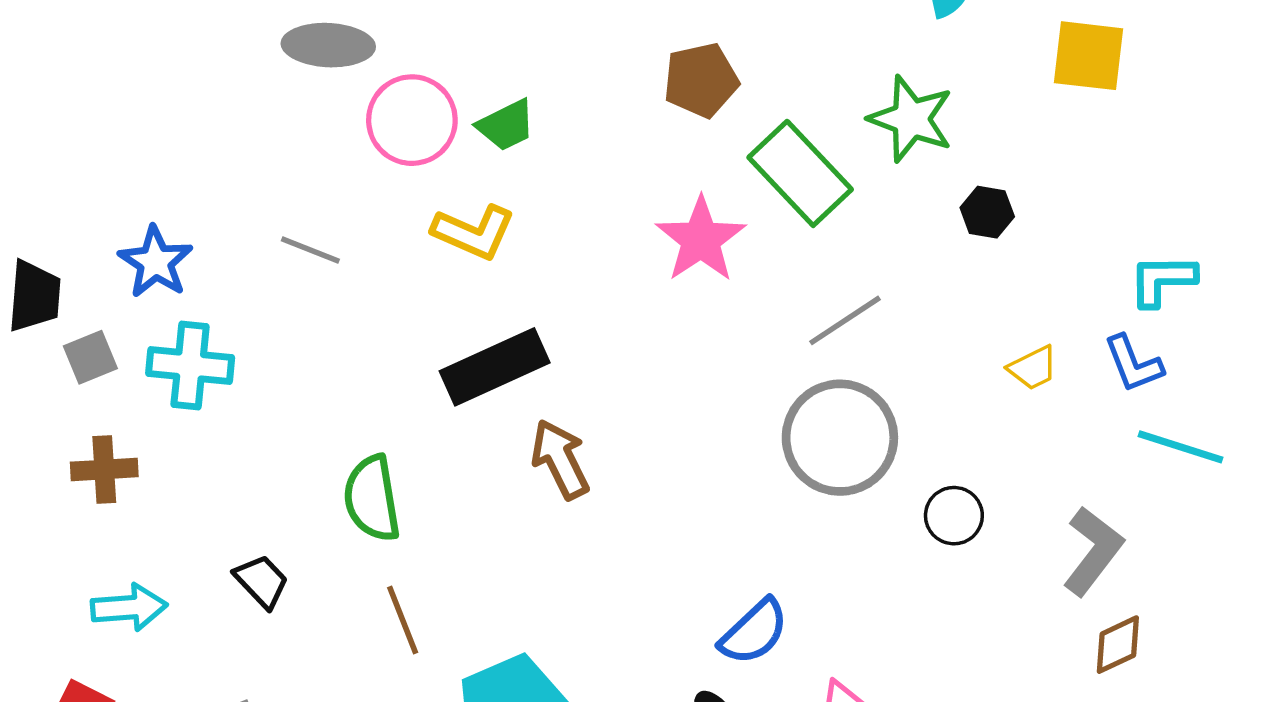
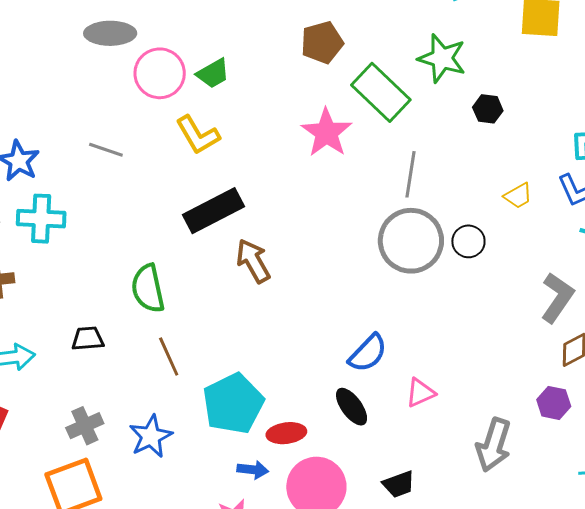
yellow L-shape: (474, 232) -> (198, 135), turned 39
gray line: (845, 320) -> (410, 174), turned -45
black circle: (954, 516) -> (468, 241), moved
black trapezoid: (262, 581) -> (88, 339), turned -48

